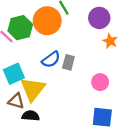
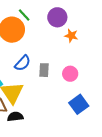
gray rectangle: (68, 62) -> (44, 70), moved
blue square: (102, 117) -> (79, 104), turned -30

